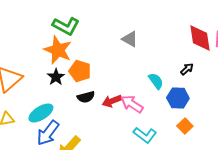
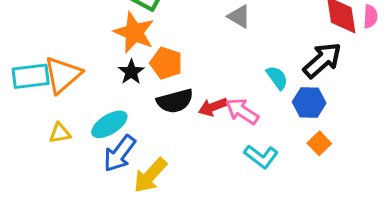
black arrow: (187, 69) -> (322, 60), size x2.0
black semicircle: (86, 97) -> (175, 101), size x1.4

